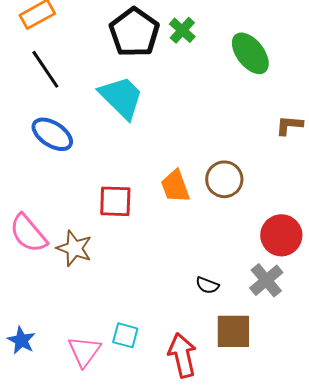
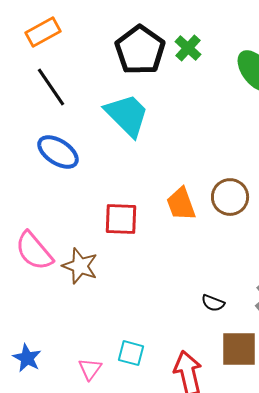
pink triangle: (84, 351) -> (90, 369), size x0.7

